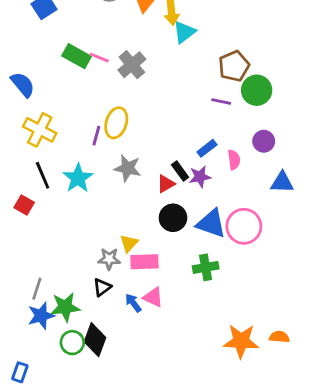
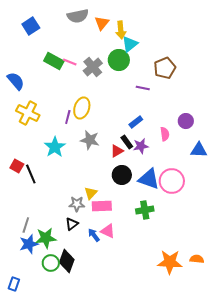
green circle: (257, 90) -> (119, 60), moved
purple line: (221, 102) -> (143, 88), moved
blue rectangle: (207, 148) -> (136, 122), moved
black line: (43, 175) -> (31, 174), moved

